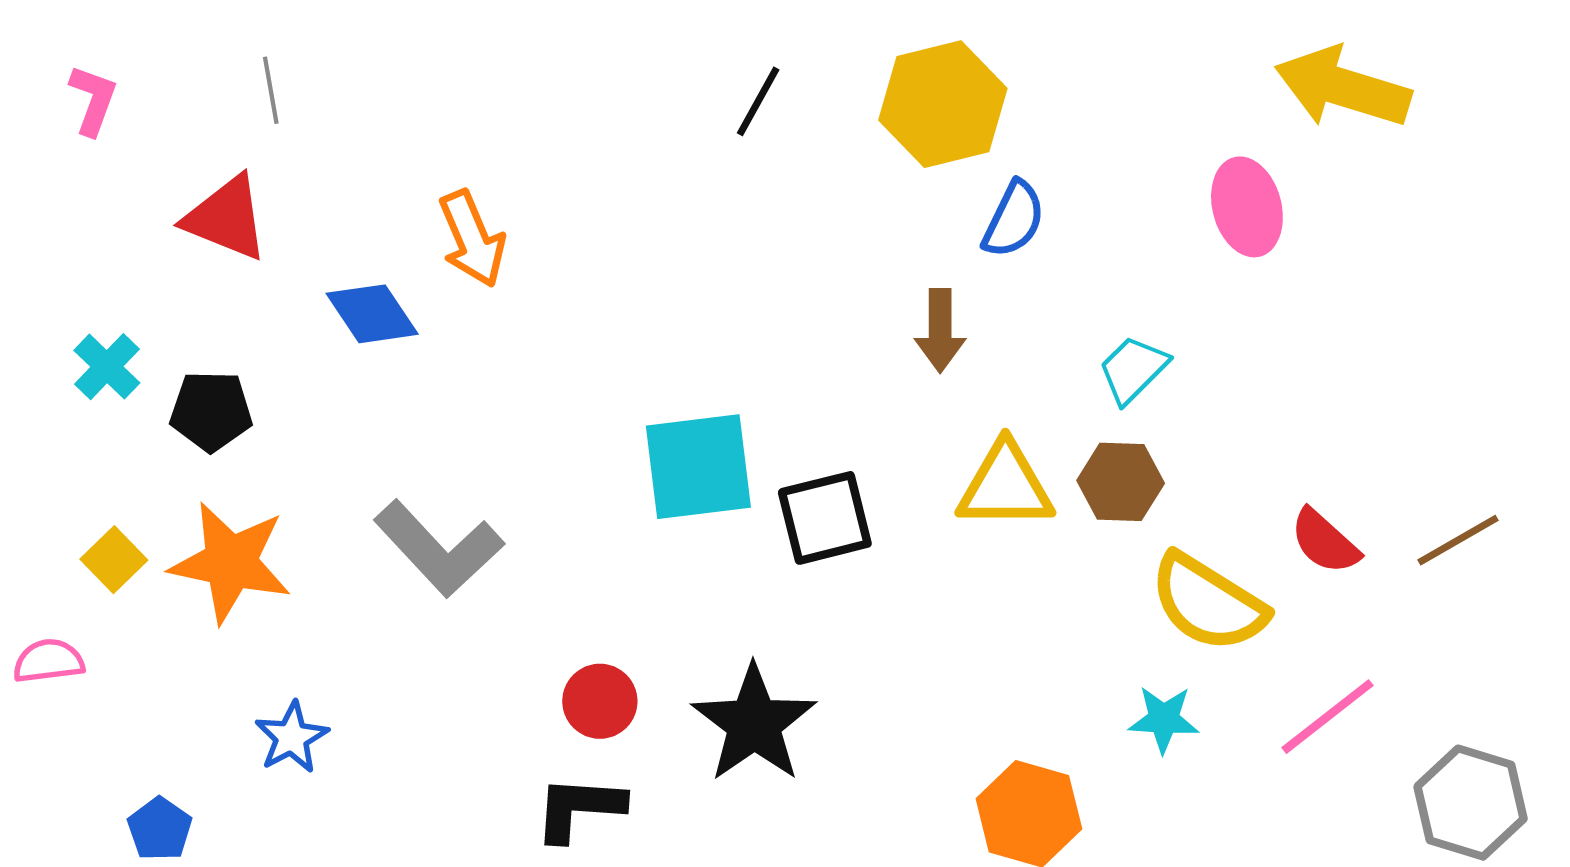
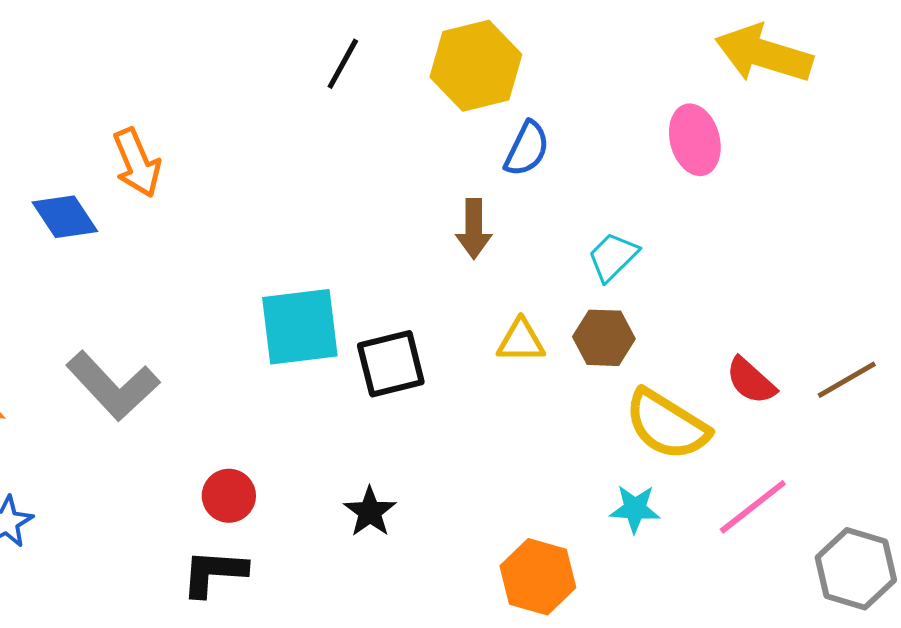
yellow triangle: (1005, 486) -> (521, 341), size x0.7
black star: (754, 723) -> (370, 512), moved, size x0.6

